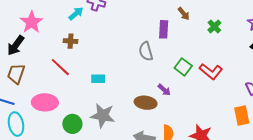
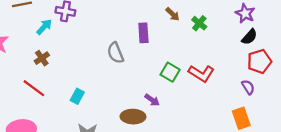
brown arrow: (184, 14) -> (173, 14), moved
brown cross: (71, 41) -> (42, 58), turned -32
gray semicircle: (146, 51) -> (115, 53), moved
cyan rectangle: (98, 79) -> (77, 96), turned -56

